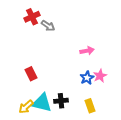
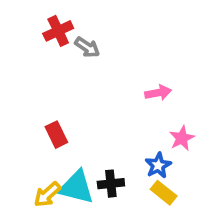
blue star: (87, 78) -> (158, 165), moved
yellow rectangle: (90, 106) -> (164, 193), turned -32

